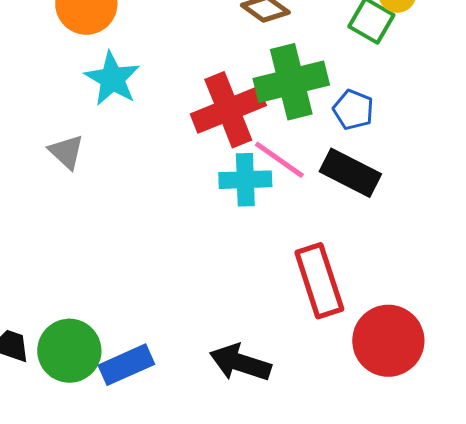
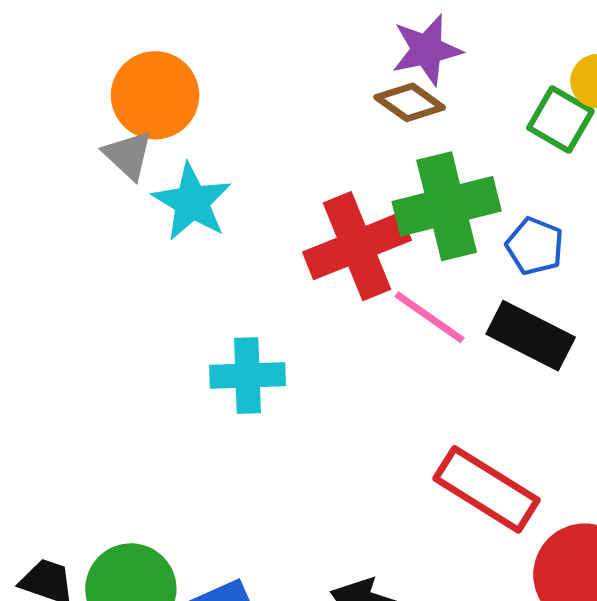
gray triangle: (66, 152) -> (128, 155), moved
cyan cross: (245, 180) -> (247, 376), moved
red rectangle: (319, 281) -> (486, 489), turned -40

